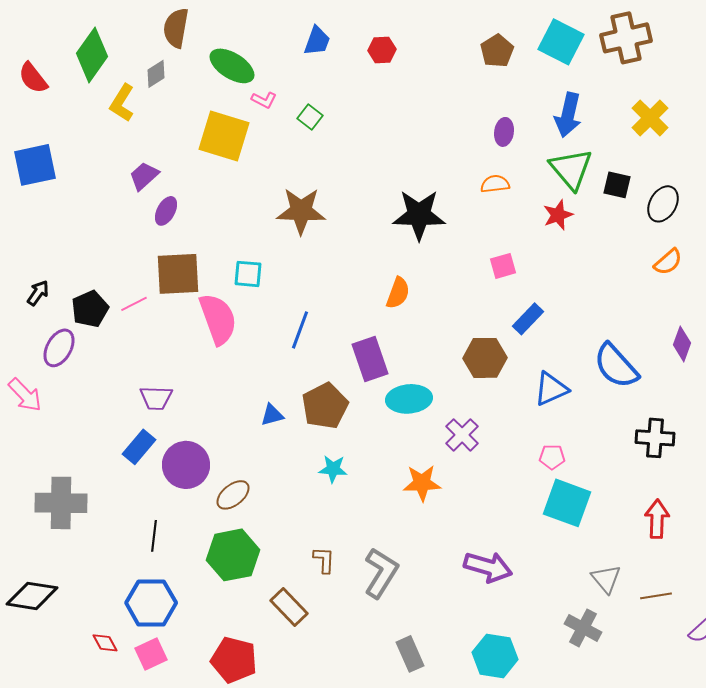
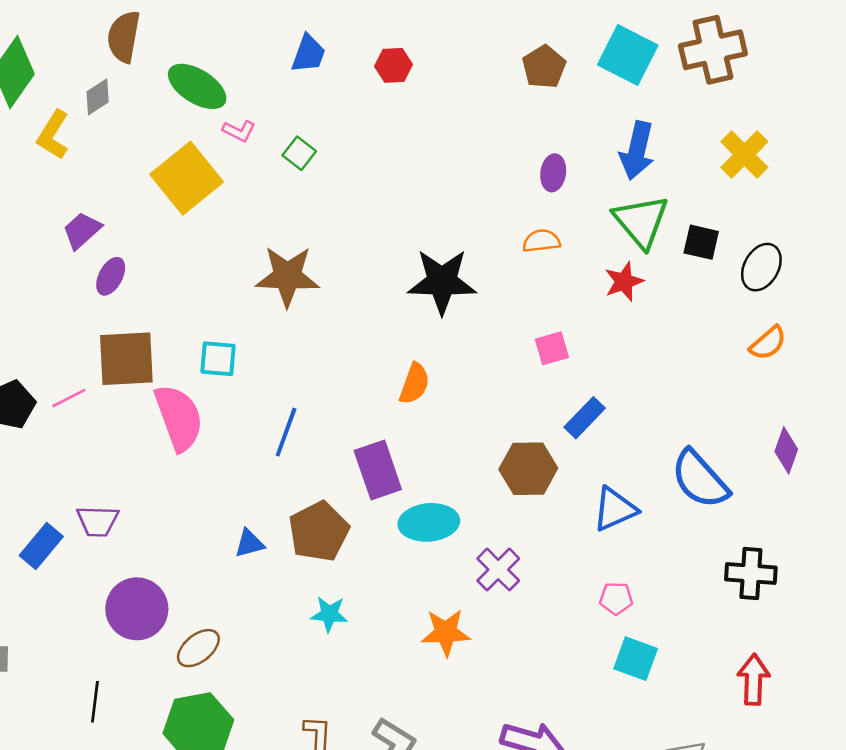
yellow square: (224, 136) -> (187, 178), turned 34
blue rectangle: (139, 447) -> (41, 546), moved
cyan square: (567, 503) -> (636, 659), size x0.7

